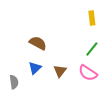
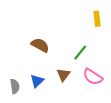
green line: (92, 49) -> (80, 53), moved
blue triangle: (35, 68) -> (37, 81), moved

